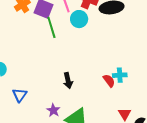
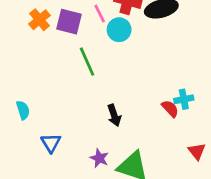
green line: (51, 27) -> (87, 62), moved

